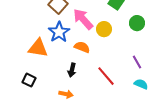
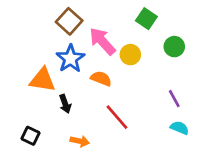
black arrow: (72, 70) -> (65, 104), moved, turned -32
red line: (106, 76) -> (117, 117), moved
black square: (29, 80) -> (31, 136), moved

